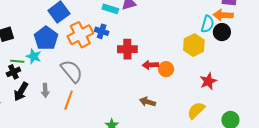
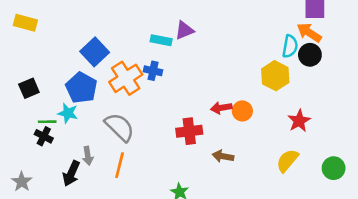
orange arrow: (223, 15) -> (309, 33), turned 36
red cross: (127, 49) -> (189, 131), moved
black cross: (13, 72) -> (44, 136), turned -32
black arrow: (21, 92) -> (71, 173), moved

